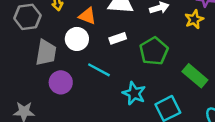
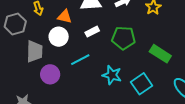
green pentagon: (154, 51) -> (124, 38), turned -30
cyan line: (99, 70) -> (80, 60), turned -48

